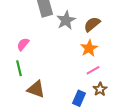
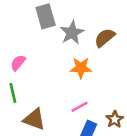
orange star: (89, 48) -> (81, 68), moved, turned 30
pink line: (93, 70) -> (80, 107), moved

